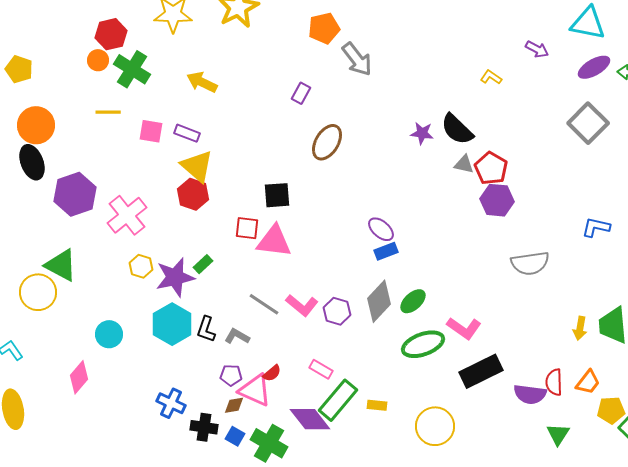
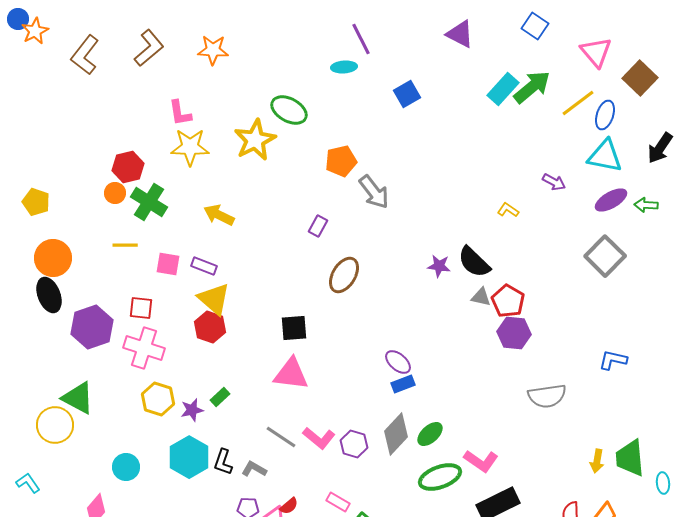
pink cross: (127, 215) -> (144, 348), turned -33
red square: (247, 228) -> (141, 308), moved
yellow hexagon: (141, 266) -> (158, 399), size x1.4
purple star: (175, 277) -> (192, 410), size x0.6

